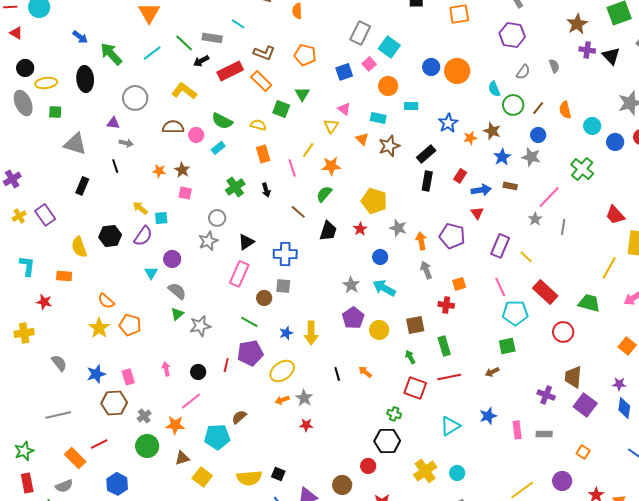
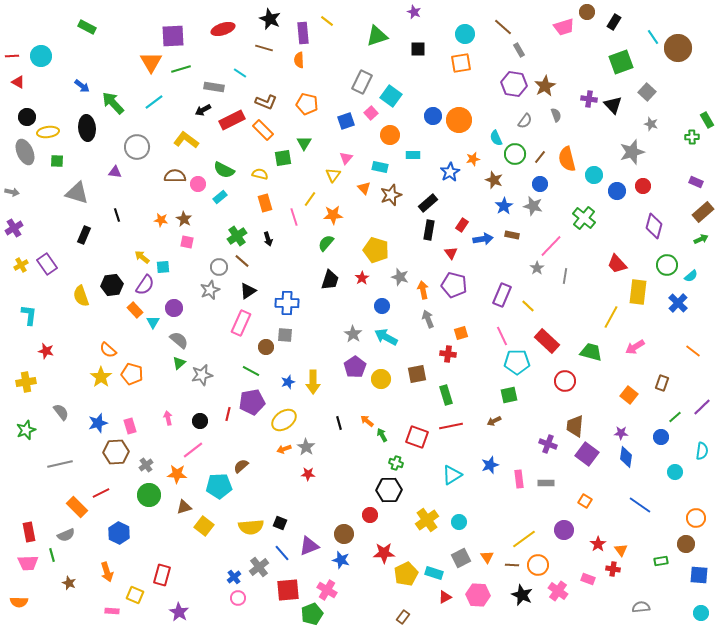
brown star: (577, 24) -> (545, 86), moved
green line: (184, 43) -> (181, 69), moved, turned -60
green square: (281, 109) -> (283, 158), turned -30
pink triangle: (344, 109) -> (346, 158), turned 32
orange semicircle: (565, 110) -> (567, 159), size x1.4
orange star: (470, 138) -> (473, 159), moved
gray arrow: (126, 143) -> (12, 192), moved
brown line: (298, 212) -> (242, 261), moved
red triangle: (477, 213) -> (451, 253), moved
orange rectangle: (64, 276) -> (135, 310), moved, turned 42
green arrow: (410, 357) -> (382, 435), moved
green star: (24, 451) -> (26, 430), moved

